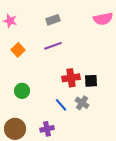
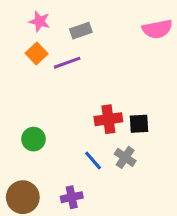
pink star: (10, 21) -> (40, 21), moved
purple line: (53, 46) -> (67, 63), moved
orange square: (18, 50) -> (37, 53), moved

